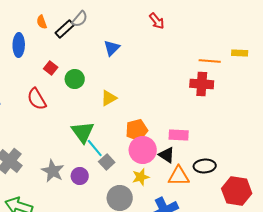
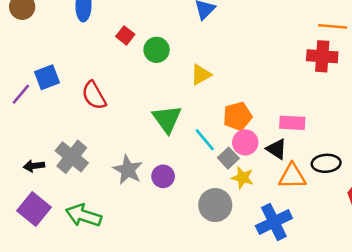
red semicircle: (37, 99) -> (94, 95), moved
cyan line: (95, 148) -> (205, 140), moved
pink circle: (143, 150) -> (245, 142), size x0.7
gray square: (107, 162) -> (228, 158), moved
yellow star: (141, 177) -> (243, 178), turned 30

